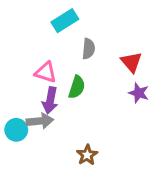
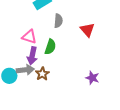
purple star: (139, 93) -> (92, 78), moved
brown star: (87, 155) -> (42, 74), moved

